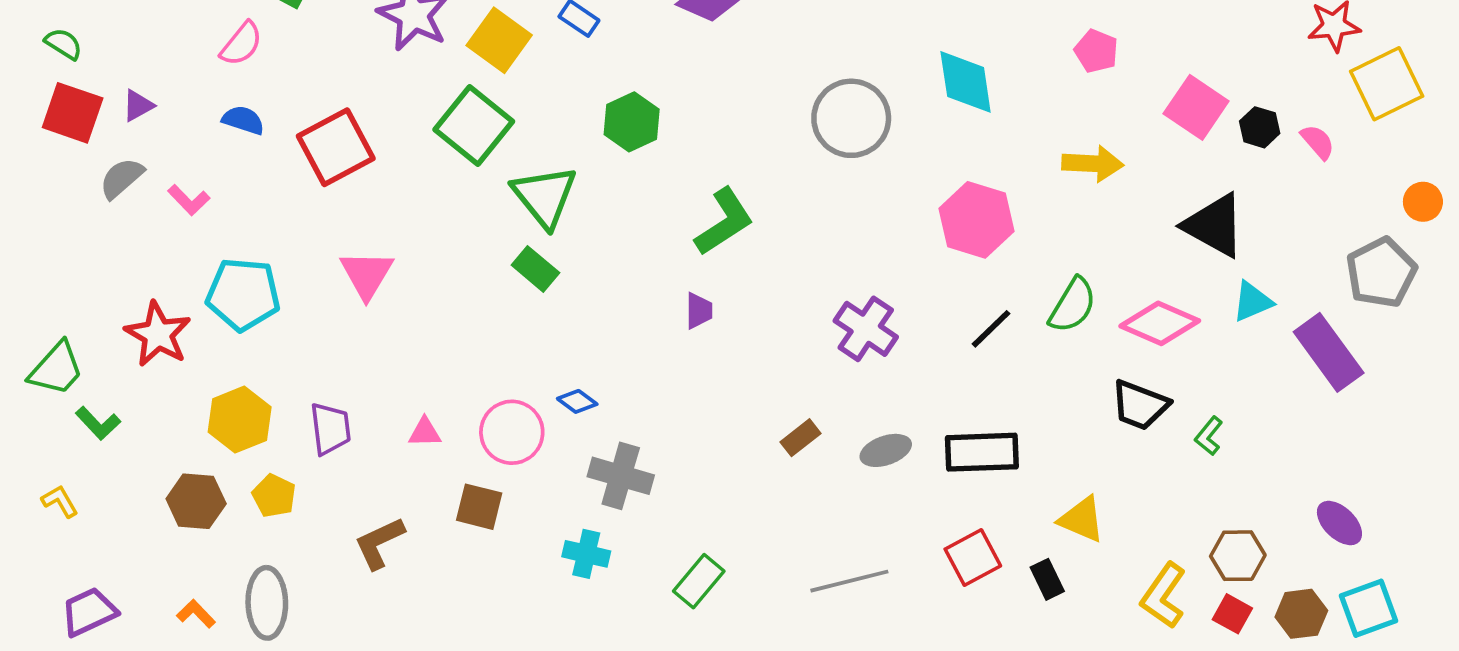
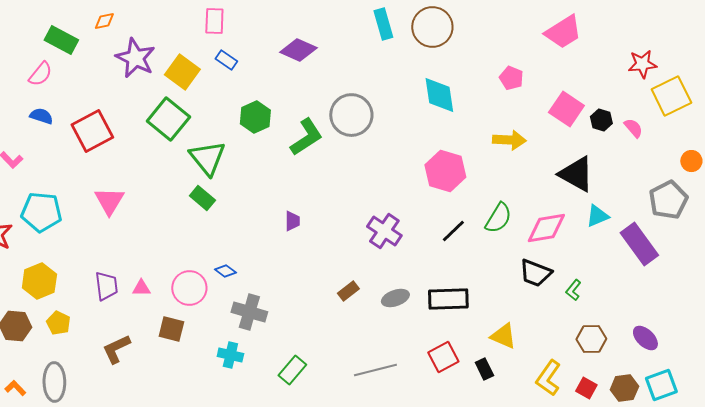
gray circle: (851, 118) -> (351, 115), moved
green L-shape: (724, 222) -> (306, 137), moved
pink diamond: (1160, 323) -> (546, 228), turned -33
purple trapezoid: (330, 429) -> (106, 286), moved
brown hexagon: (1238, 556) -> (591, 339), moved

